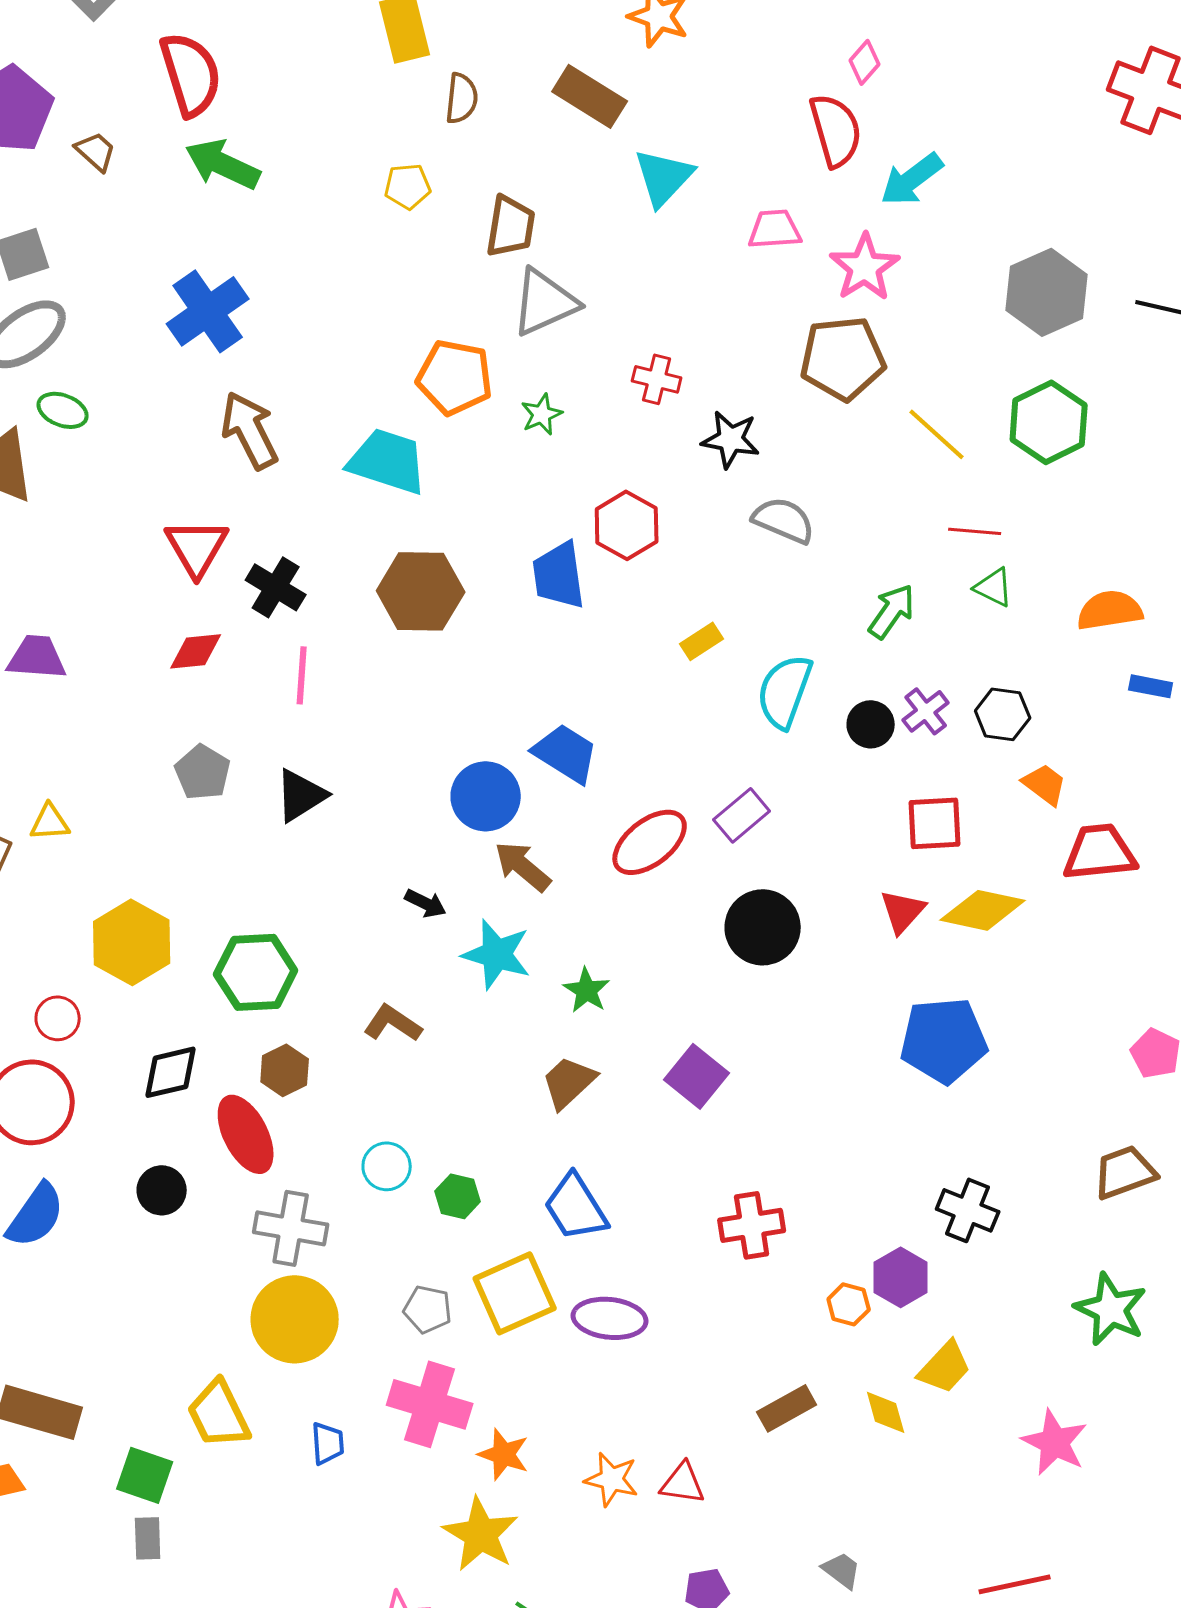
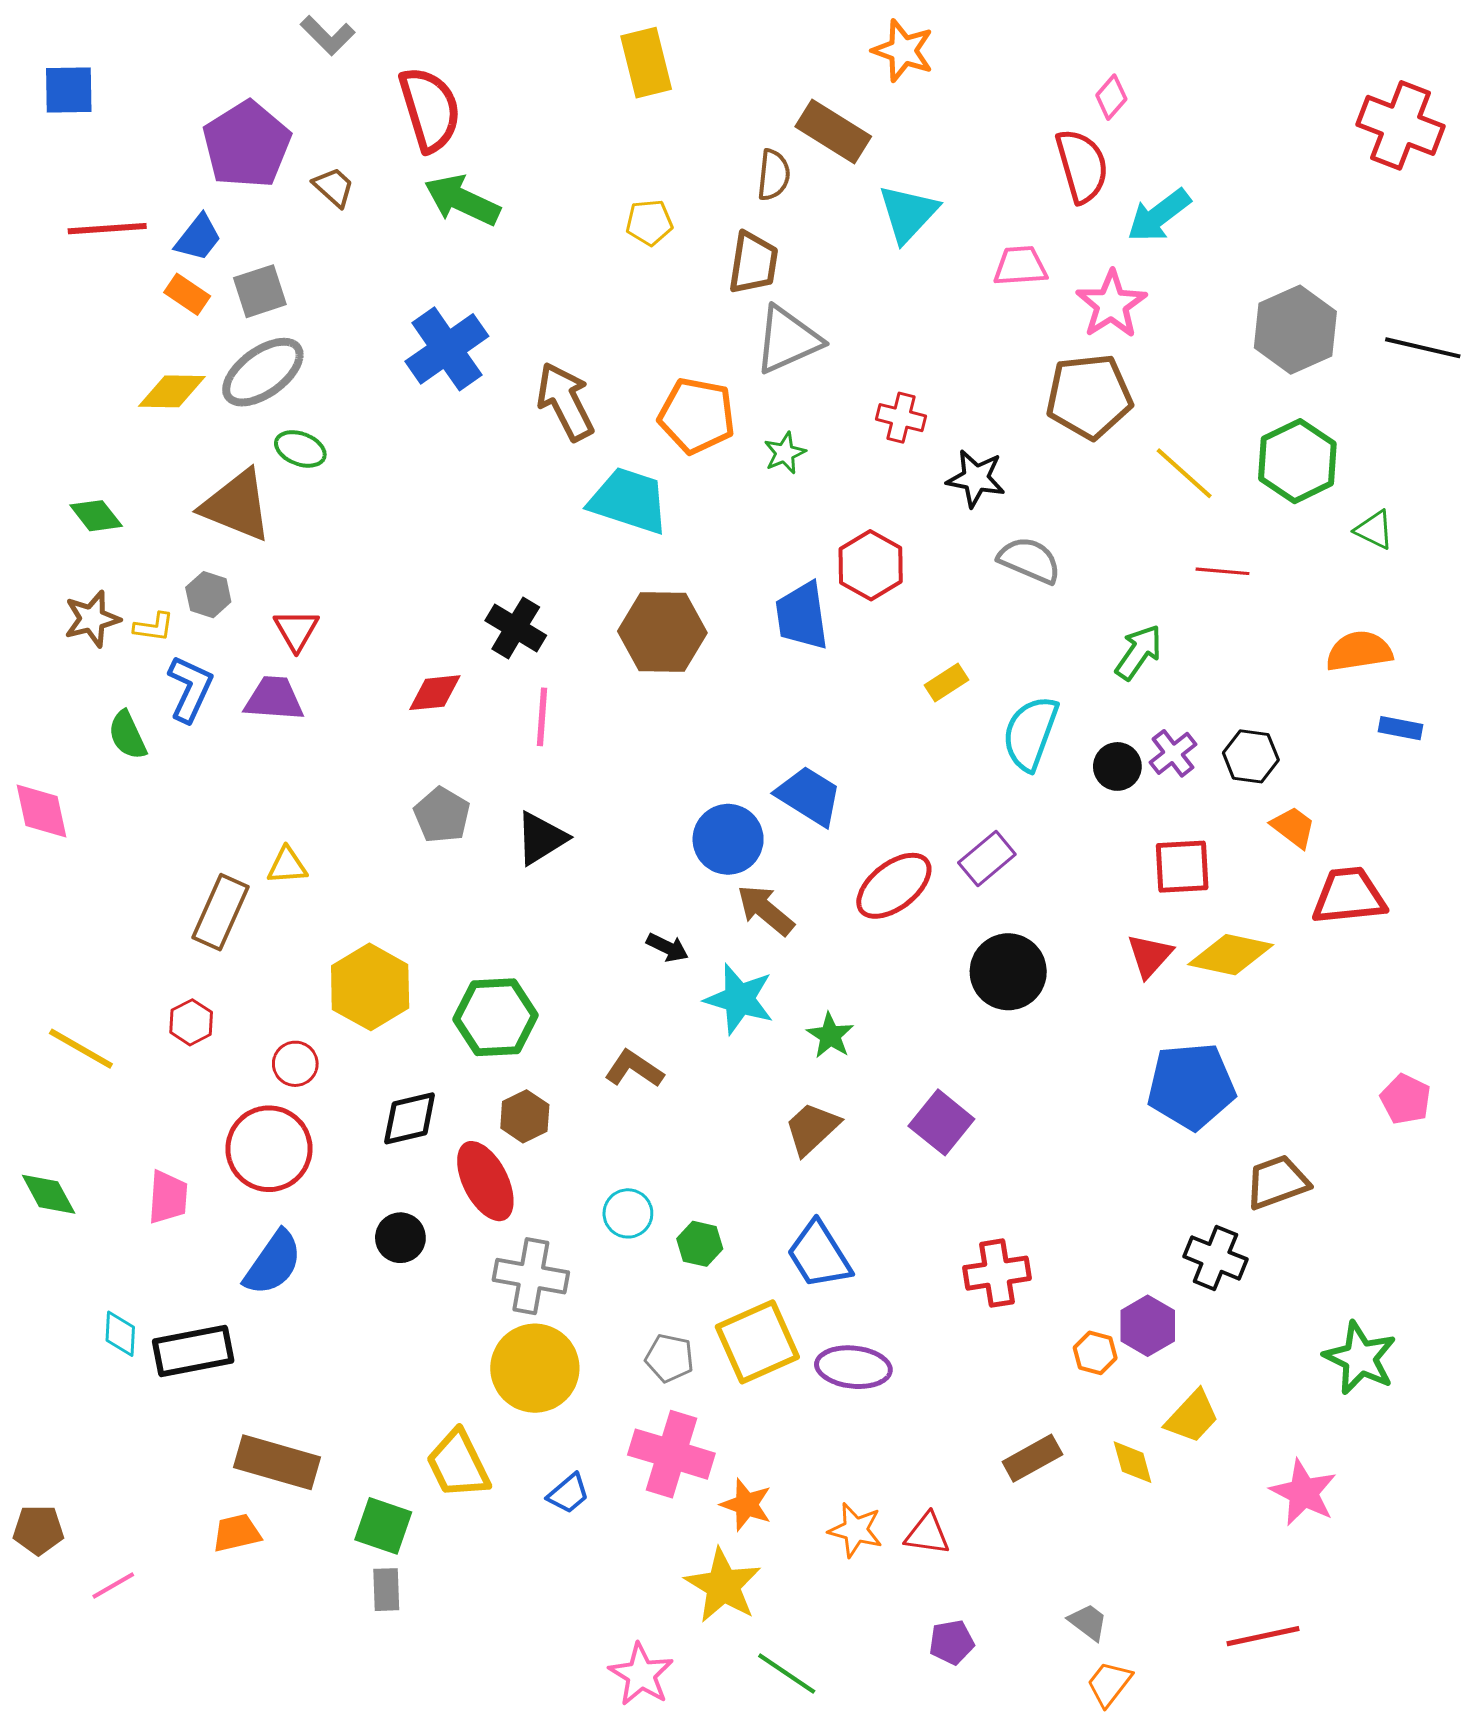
brown semicircle: (462, 98) -> (774, 175), moved
brown arrow: (250, 430) -> (565, 401), moved
red triangle: (197, 547) -> (296, 630), moved, size x0.7
green triangle: (994, 587) -> (1374, 530), moved
brown trapezoid: (1125, 1172) -> (1277, 1182), moved
blue trapezoid: (328, 1443) -> (568, 1494), turned 54

